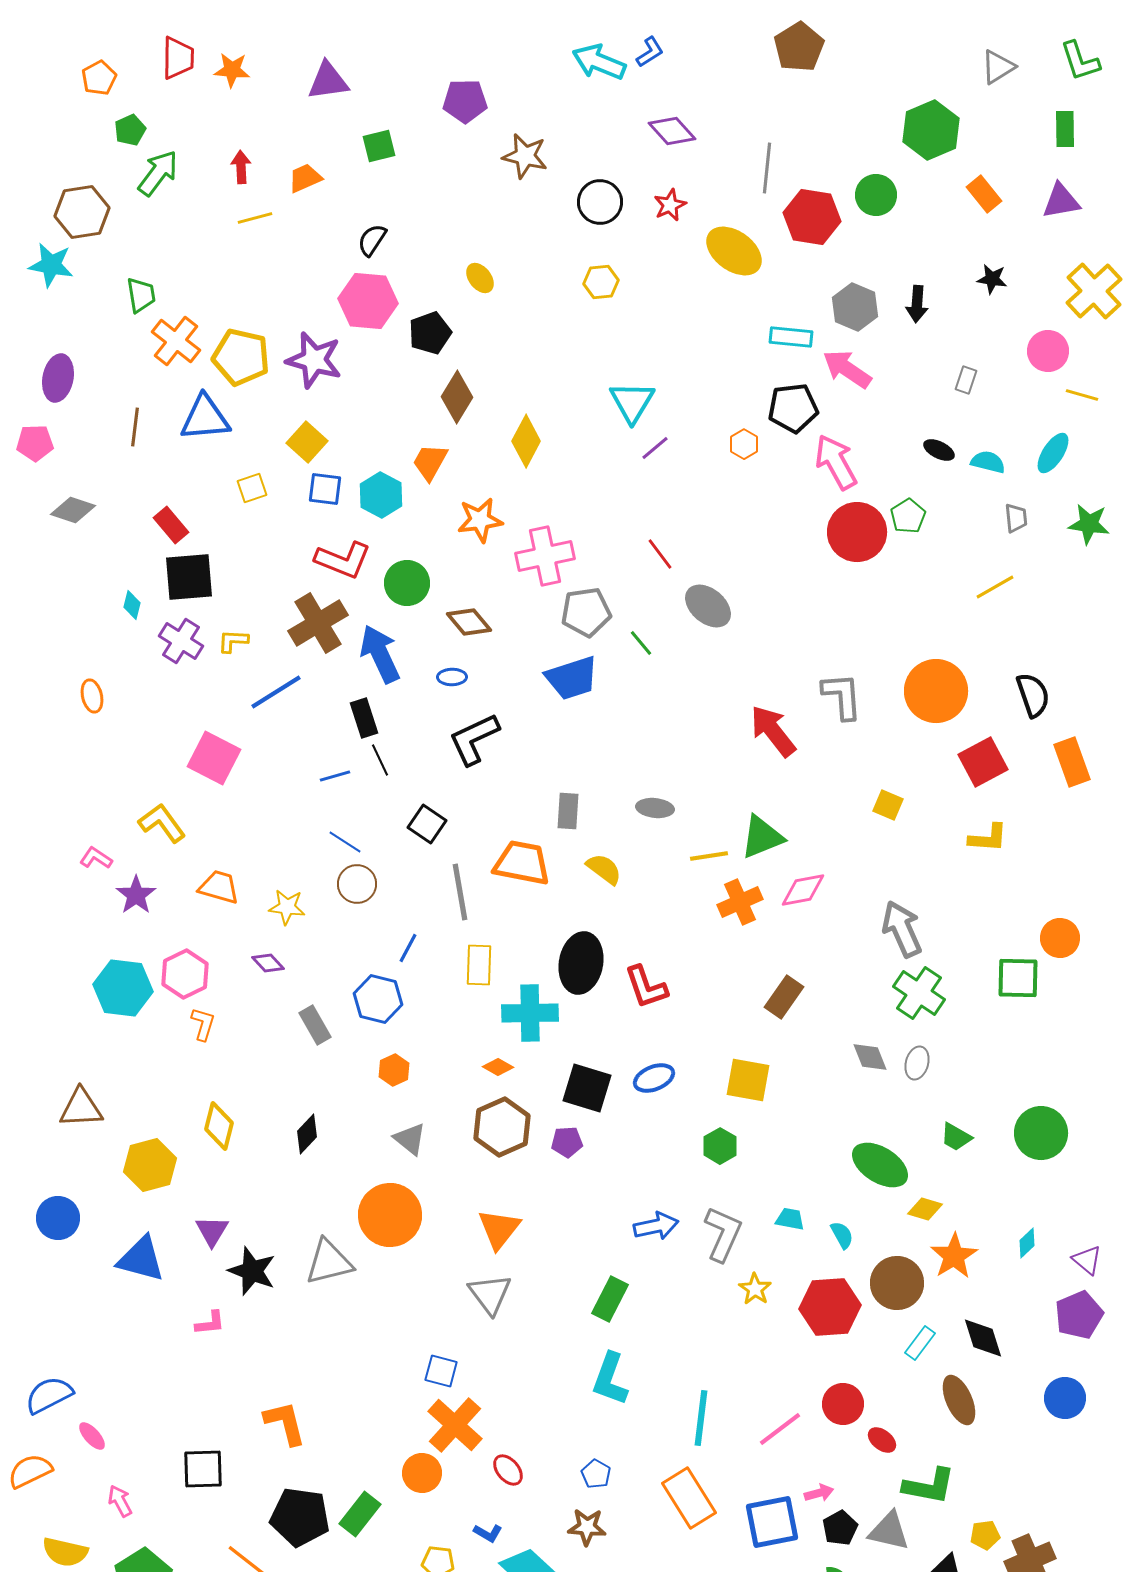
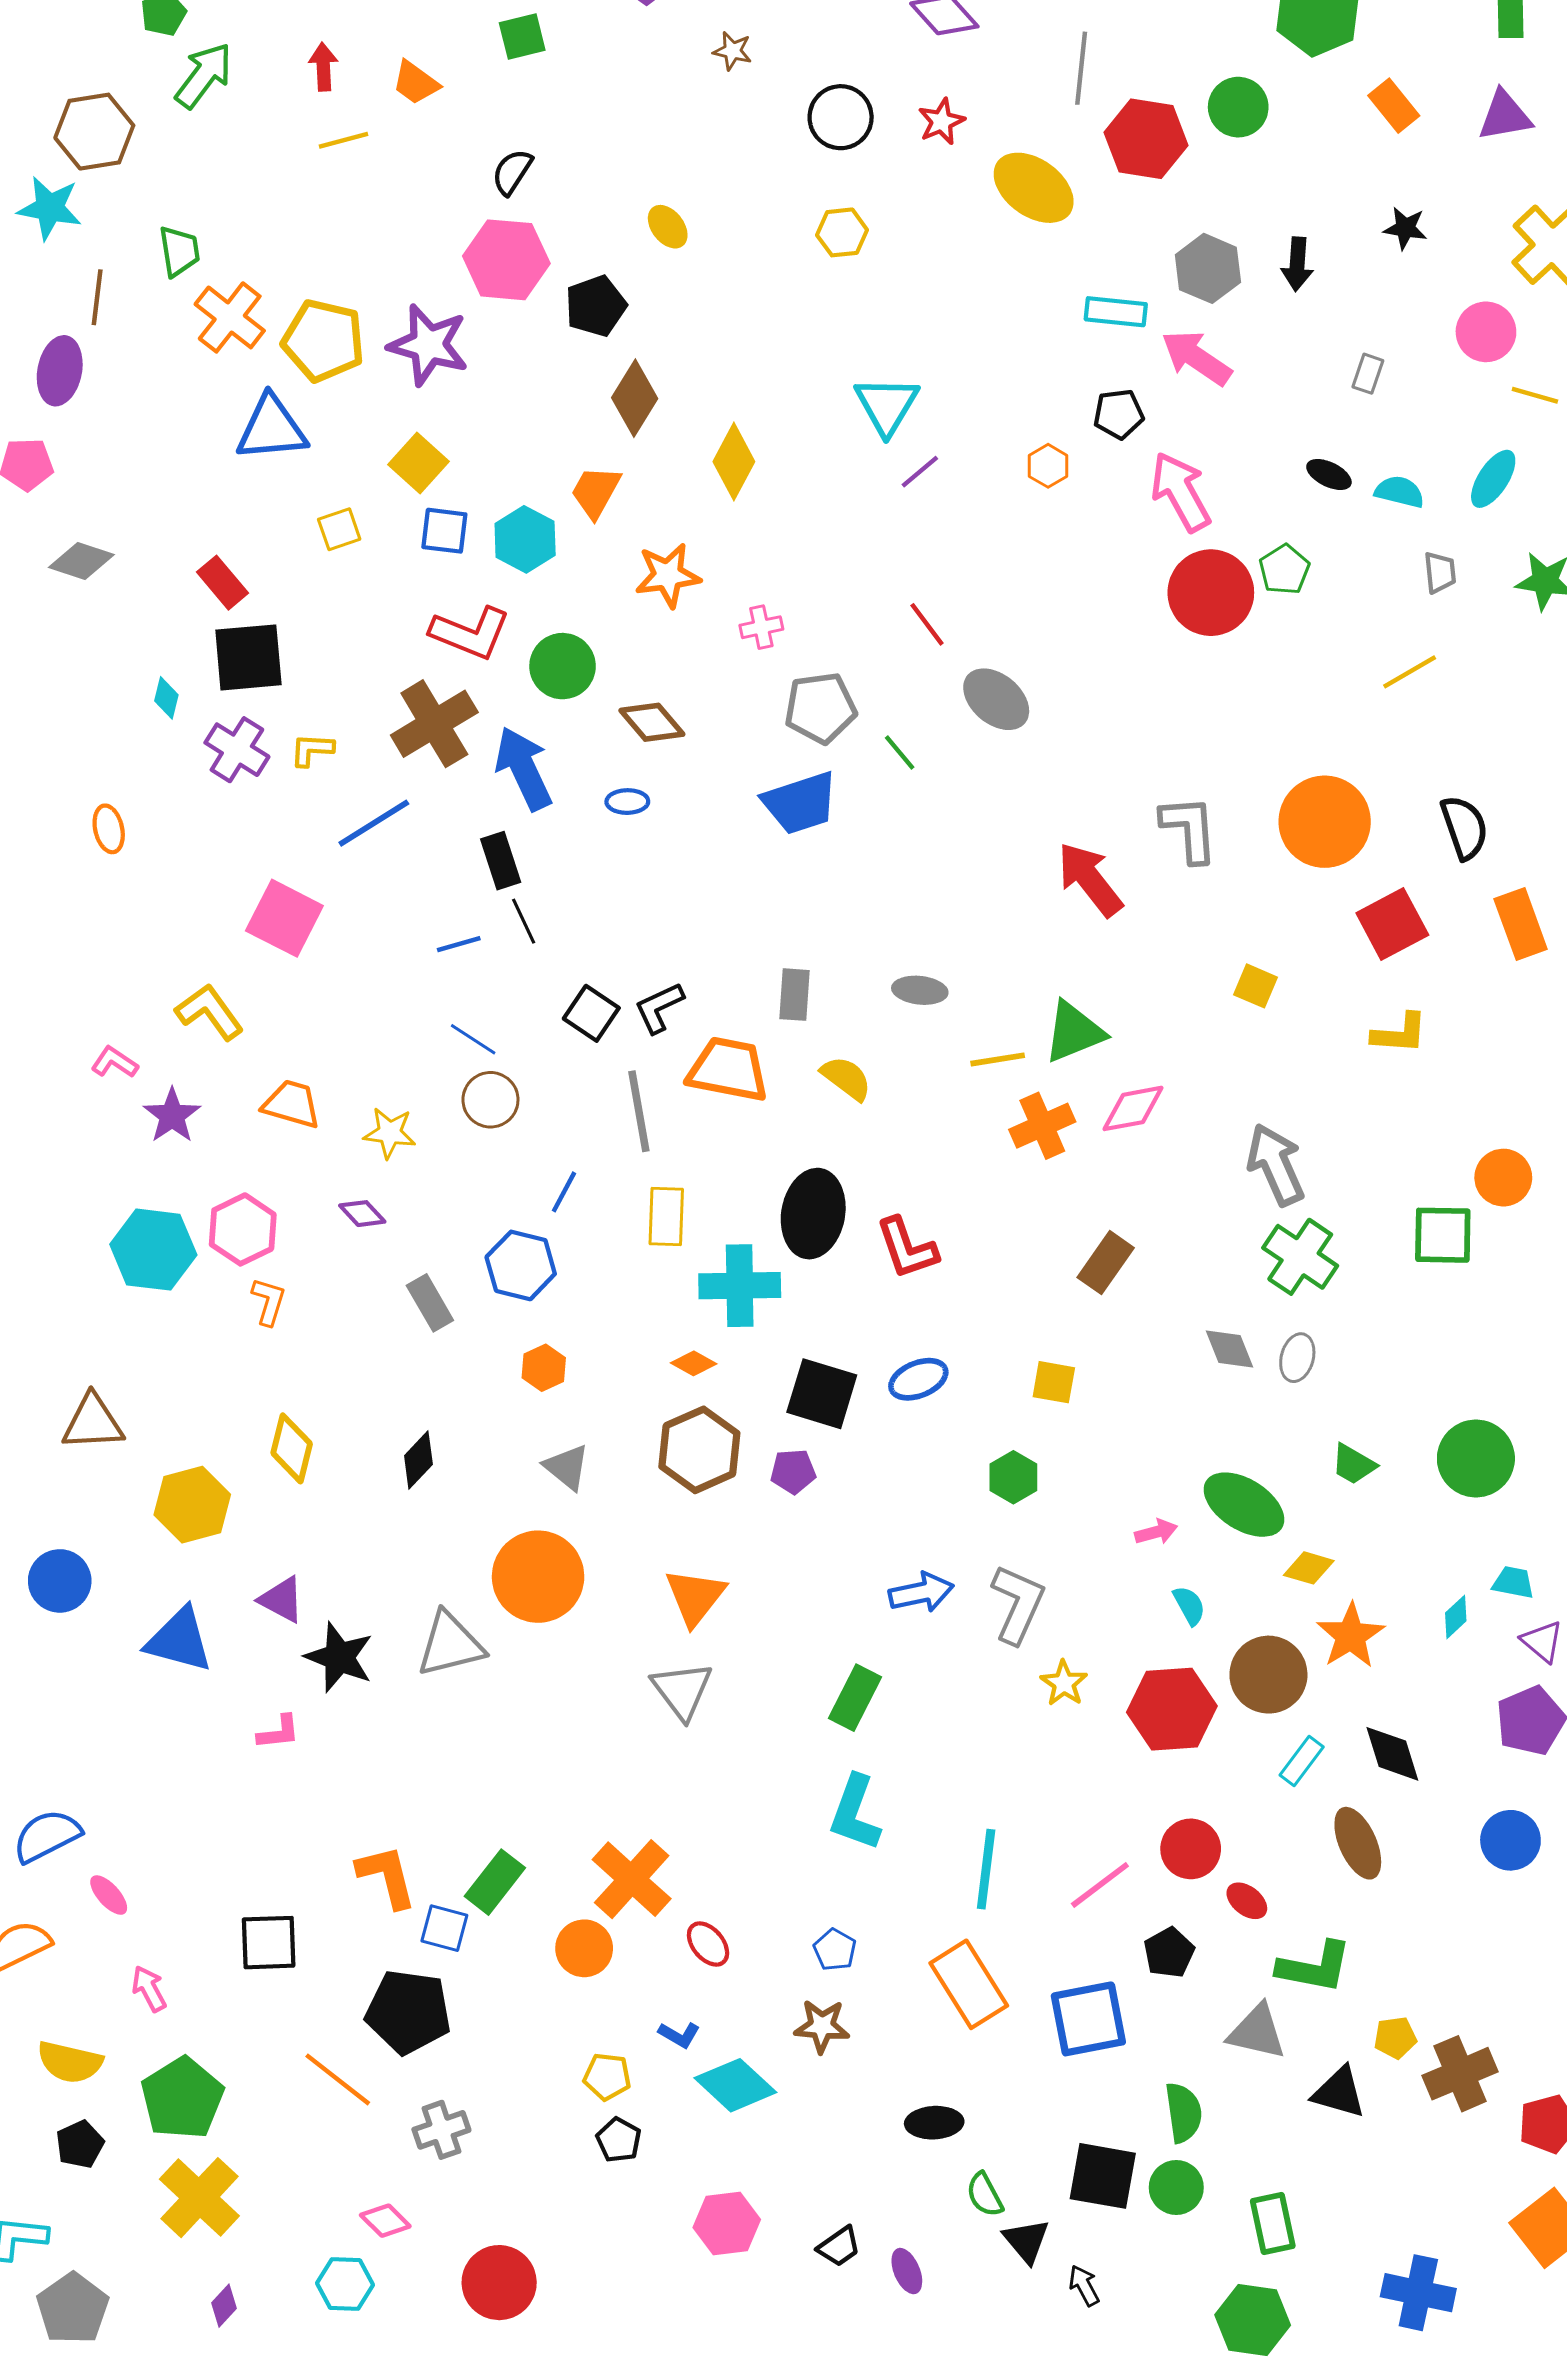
brown star: (525, 156) -> (733, 51), size x0.6
orange trapezoid: (305, 178) -> (416, 83), turned -120
black pentagon: (793, 408) -> (1119, 414), size x0.7
brown line: (135, 427) -> (97, 297), moved
pink cross: (545, 556) -> (761, 627), size x0.5
black L-shape: (474, 739) -> (659, 1008), moved, size x0.7
yellow square: (748, 1080) -> (1054, 1382), size x0.7
cyan trapezoid: (790, 1219) -> (1513, 1582), moved
purple triangle: (212, 1231) -> (282, 1600), turned -33
blue square: (441, 1371) -> (444, 1928), moved
pink arrow: (819, 1493) -> (1156, 1532), moved
green rectangle: (360, 1514) -> (495, 1882), moved
black pentagon: (840, 1528) -> (1169, 1953), moved

